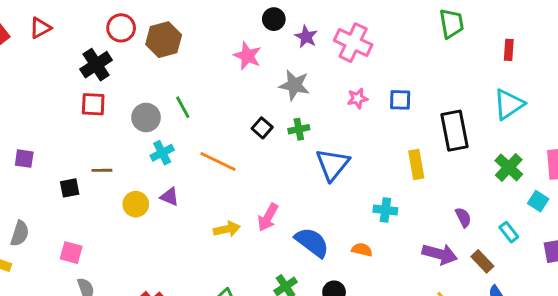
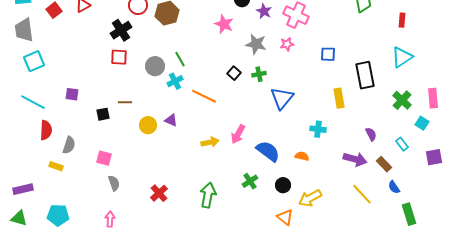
pink star: (358, 98) -> (287, 44), moved
cyan cross: (162, 153) -> (175, 81), moved

